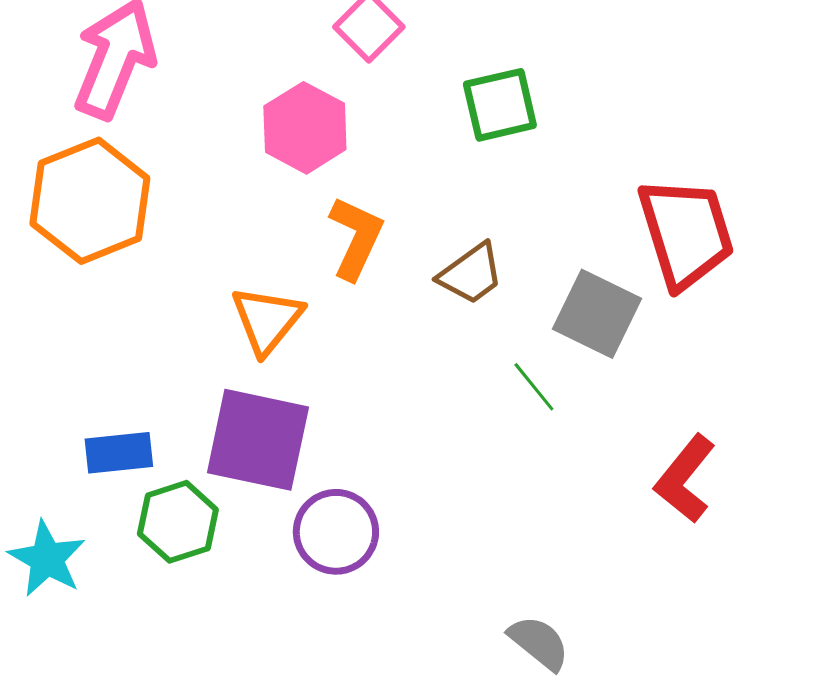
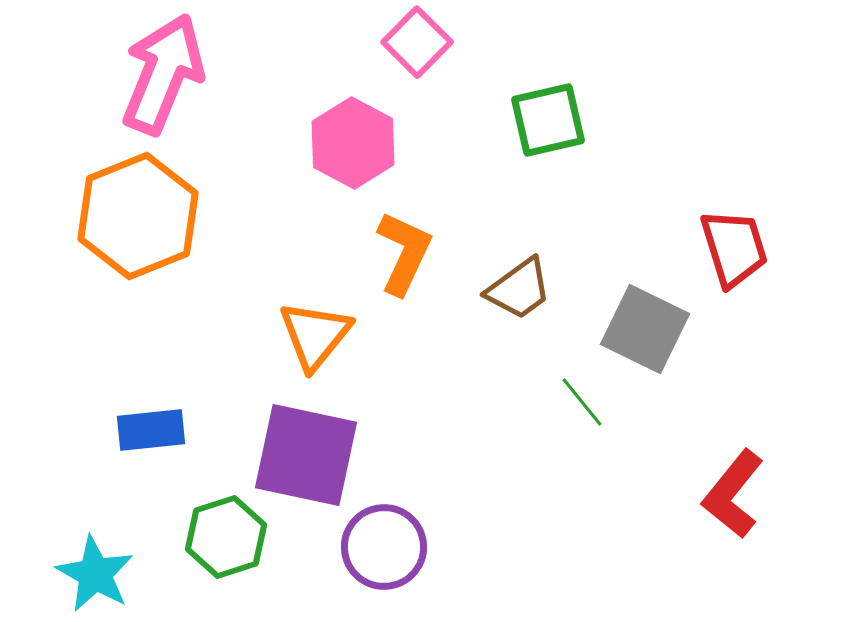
red trapezoid: (686, 233) -> (734, 248), size x0.7
blue rectangle: (119, 453) -> (151, 430), moved

